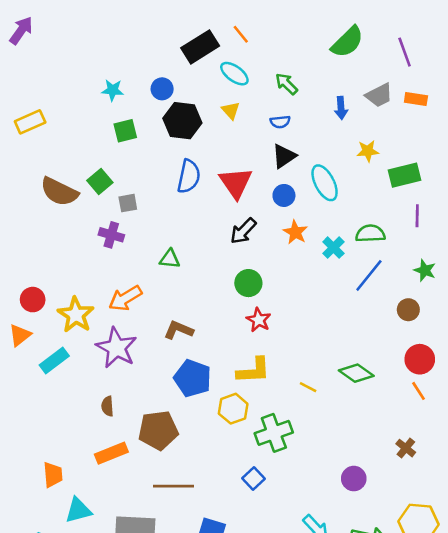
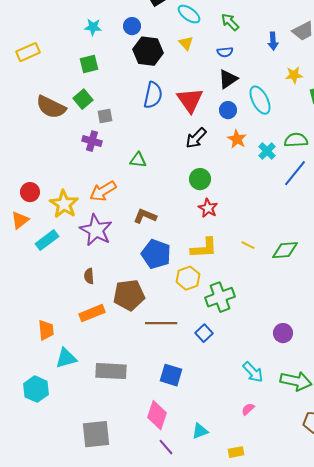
green square: (125, 131) -> (89, 64), moved
green diamond: (356, 373) -> (285, 250), turned -40
yellow line: (308, 387) -> (248, 245), moved
brown line: (174, 486) -> (161, 323), moved

